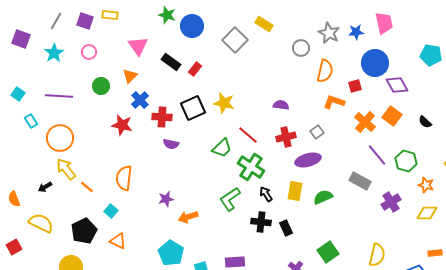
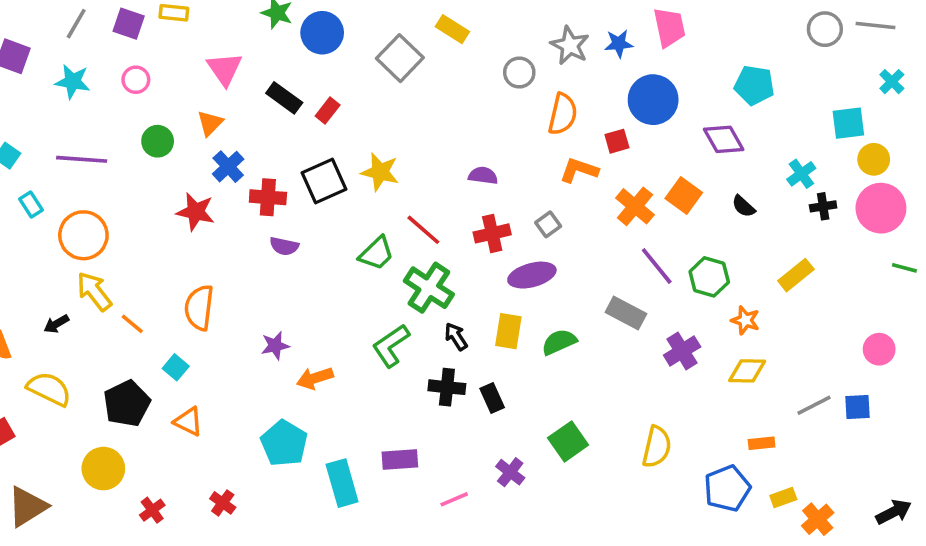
cyan star: (54, 53) -> (73, 82), turned -30
purple diamond: (397, 85) -> (724, 139), moved

